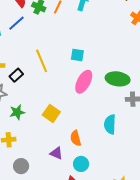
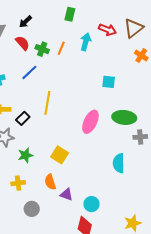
blue line: (17, 23) -> (29, 72), moved
cyan square: (77, 55) -> (109, 82), moved
yellow line: (42, 61) -> (47, 103), turned 35
orange semicircle: (76, 138) -> (50, 182), moved

